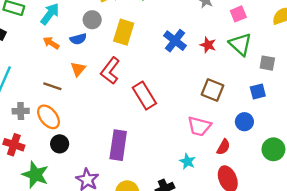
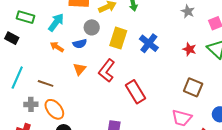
blue cross: (175, 41) -> (149, 43), moved
brown line: (52, 86) -> (46, 83), moved

